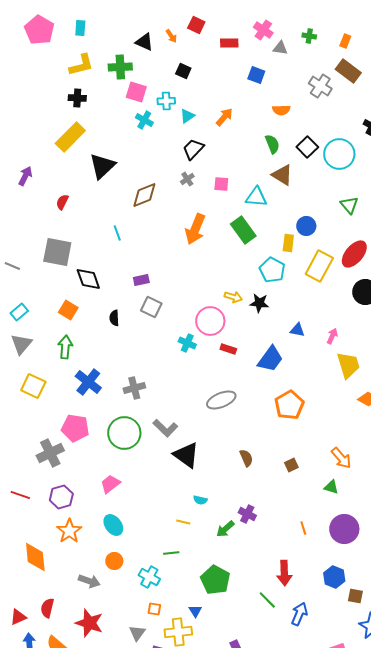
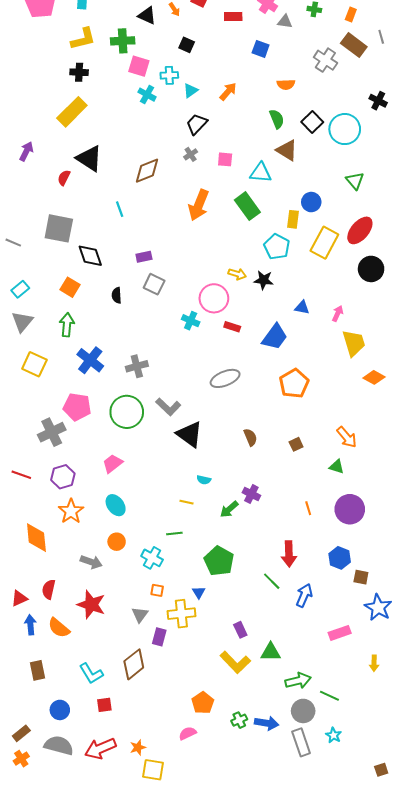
black triangle: (102, 166) -> (89, 158), moved, turned -44

